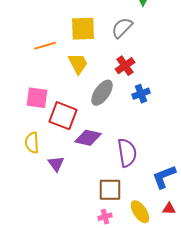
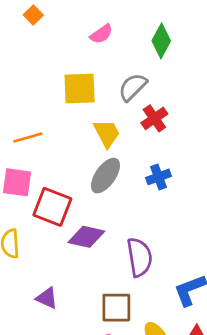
orange line: (45, 46) -> (28, 137), moved
yellow trapezoid: (78, 64) -> (107, 133), moved
red cross: (125, 66) -> (154, 118), moved
purple triangle: (56, 164) -> (47, 298), moved, turned -30

